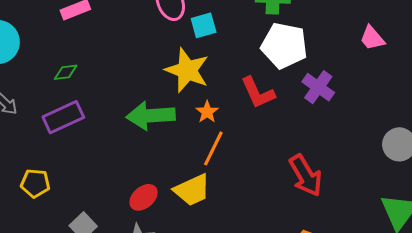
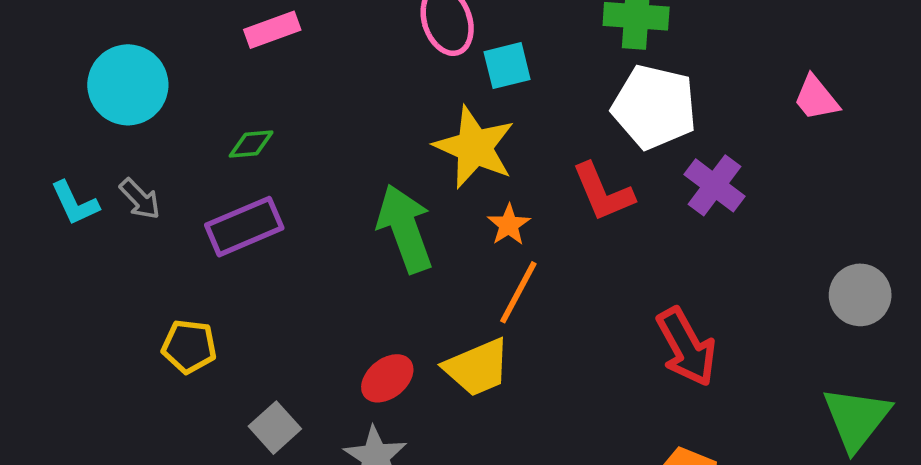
green arrow: (151, 116) -> (405, 229), turned 72

